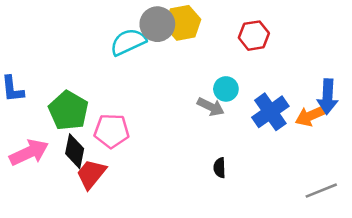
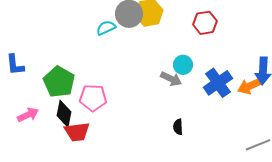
cyan semicircle: (128, 42) -> (106, 28), size x0.7
pink arrow: (29, 152) -> (28, 115), size x0.7
red trapezoid: (91, 174) -> (77, 132), turned -136

